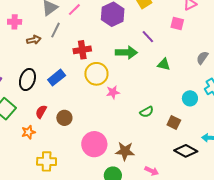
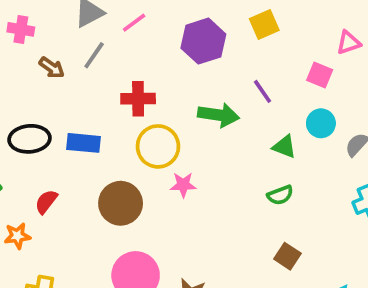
brown arrow: (34, 40) -> (52, 68), turned 40
blue rectangle: (57, 78) -> (84, 143), turned 36
black ellipse: (27, 80) -> (29, 139), turned 60
cyan circle: (190, 98) -> (321, 123), moved
green semicircle: (147, 112) -> (280, 195), moved
brown circle: (64, 118) -> (121, 203), moved, size x1.5

